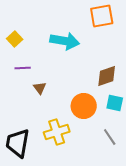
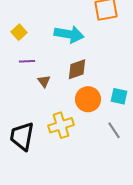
brown diamond: (107, 76) -> (77, 69), moved

